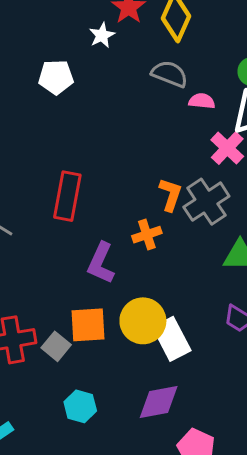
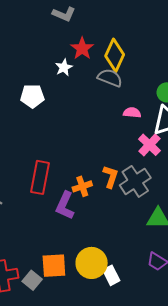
gray semicircle: (170, 74) -> (110, 78), moved
orange cross: (147, 235) -> (82, 186), moved
purple L-shape: (101, 263) -> (65, 206), moved
white rectangle: (172, 339) -> (111, 275), size x0.7

